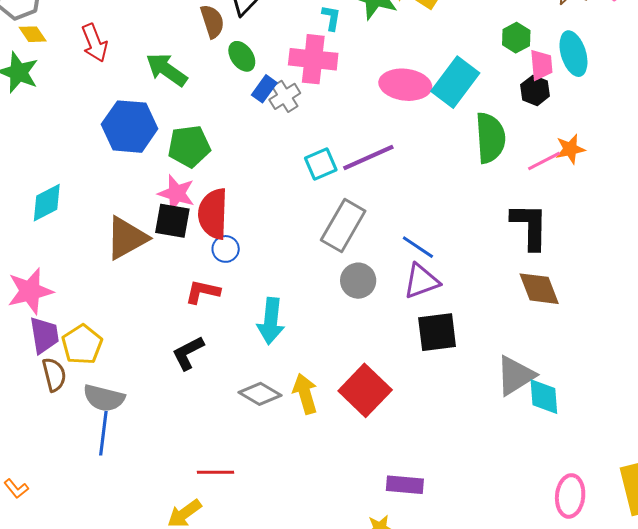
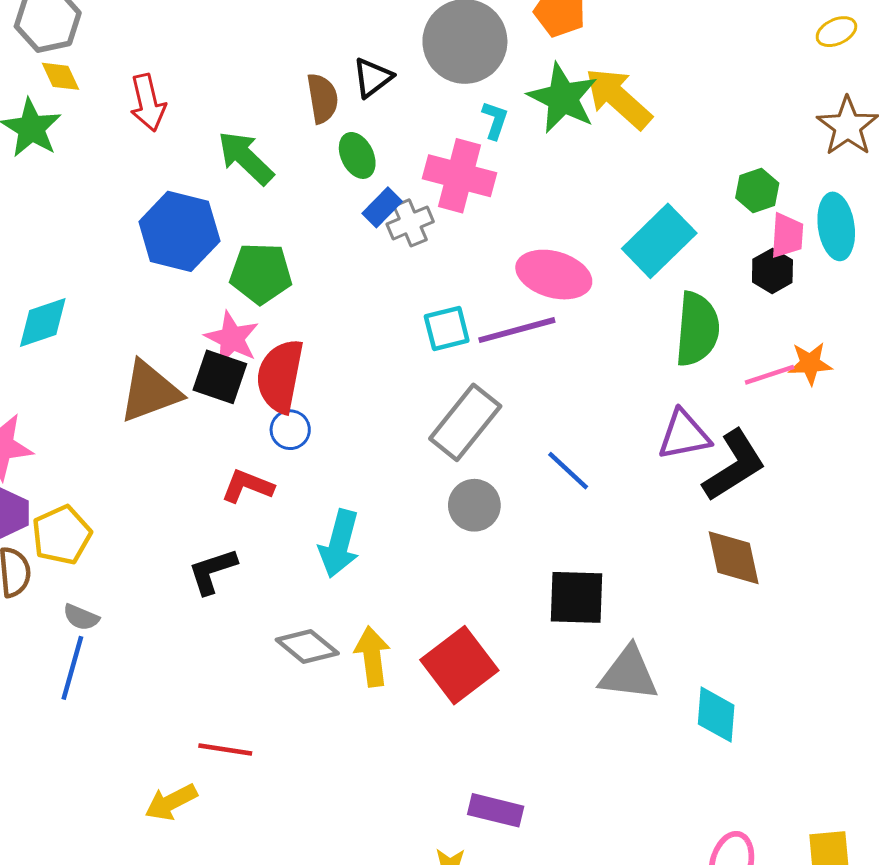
pink ellipse: (405, 85) -> (554, 275), moved
black L-shape: (530, 226) -> (734, 466), turned 48
purple triangle: (421, 281) -> (684, 435), moved
gray triangle: (515, 376) -> (629, 674), moved, turned 30
gray semicircle: (104, 398) -> (81, 617), size x0.6

